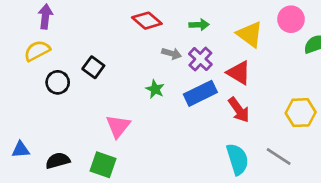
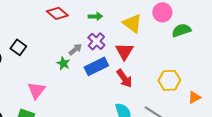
gray arrow: (172, 54) -> (75, 49), moved, turned -56
red triangle: (239, 73) -> (124, 51), turned 30

